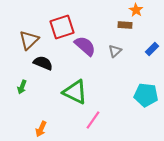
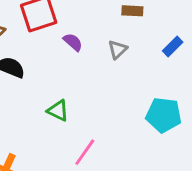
purple semicircle: (85, 46) -> (73, 42), size x0.6
green triangle: (75, 92) -> (58, 111), size x0.6

